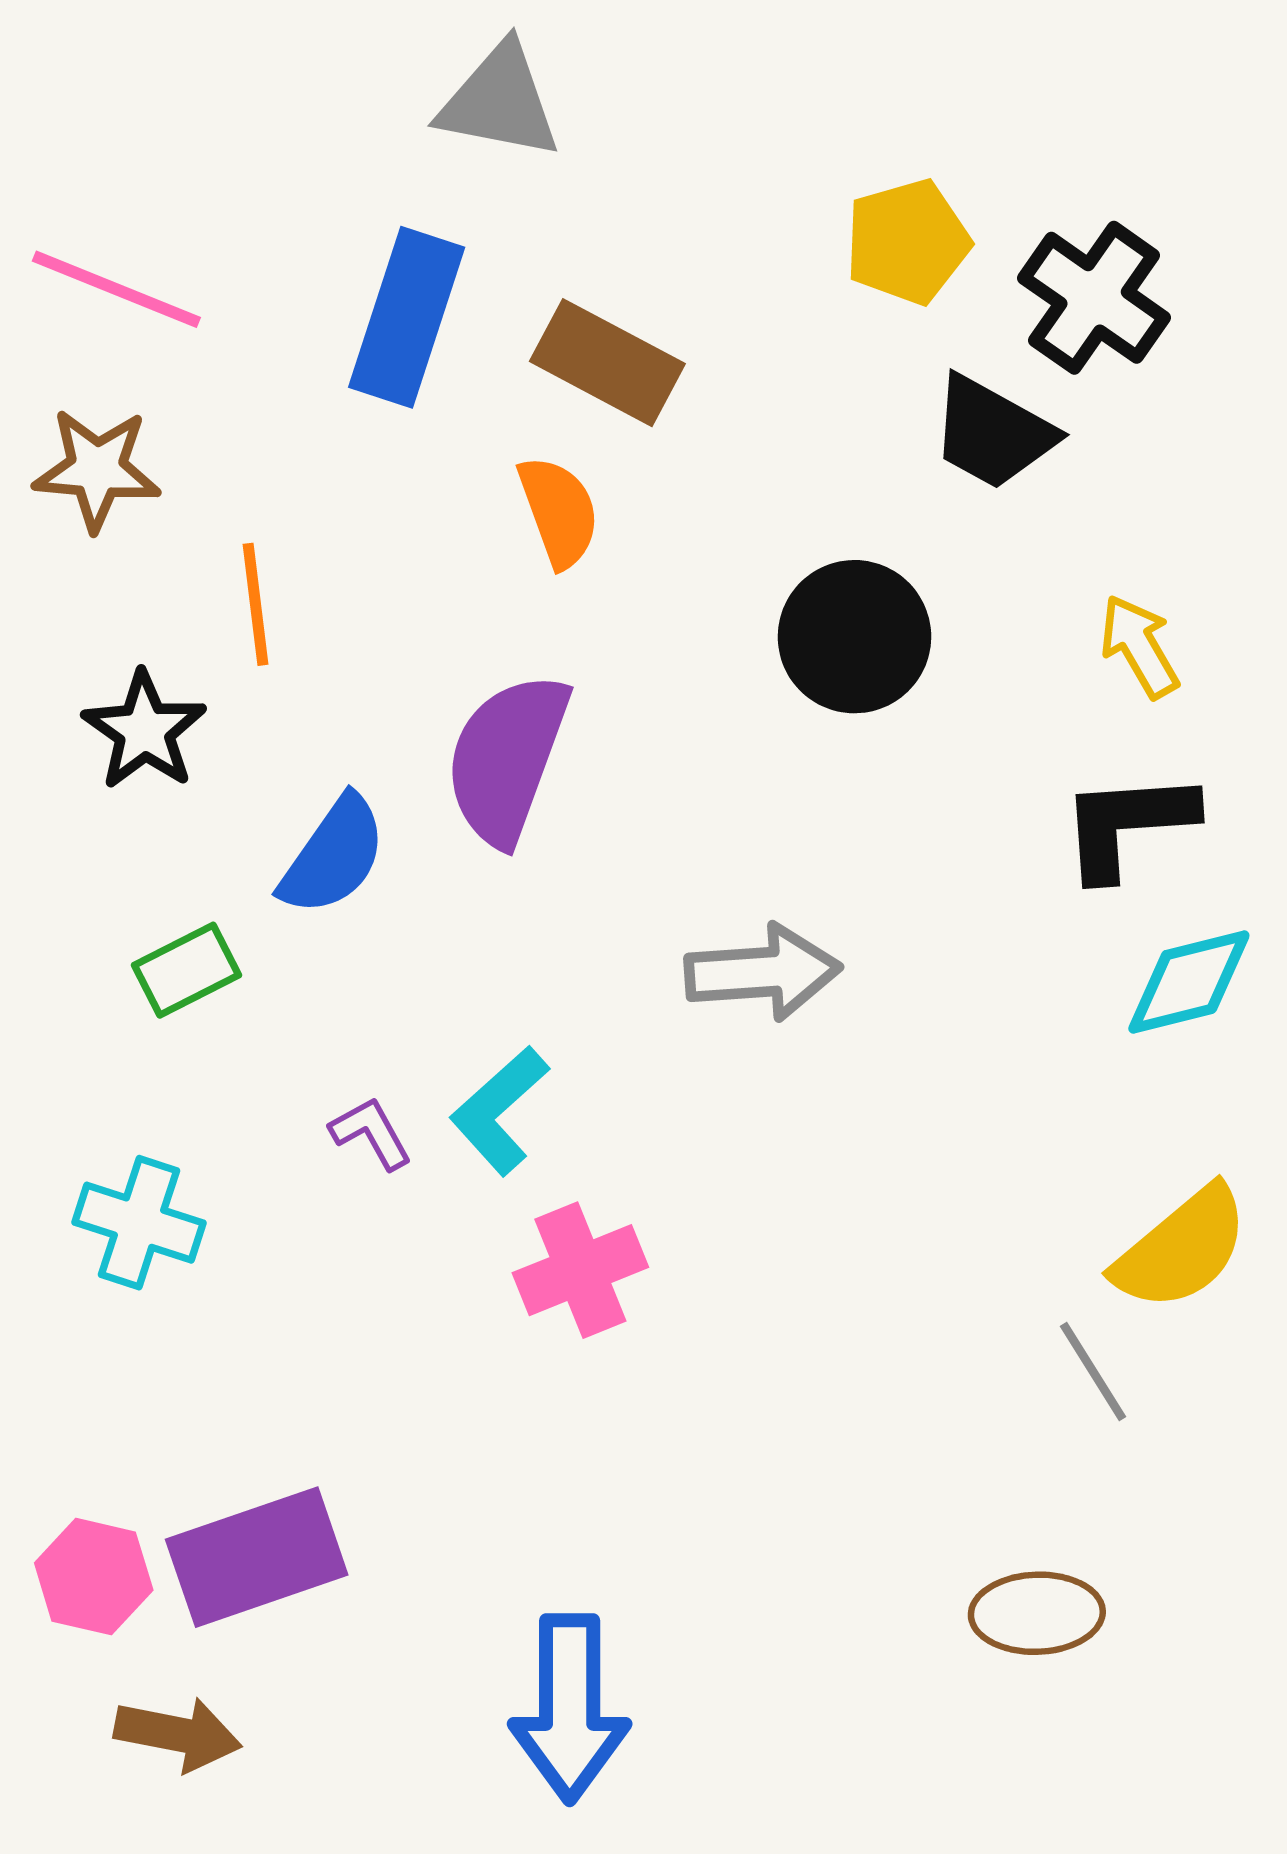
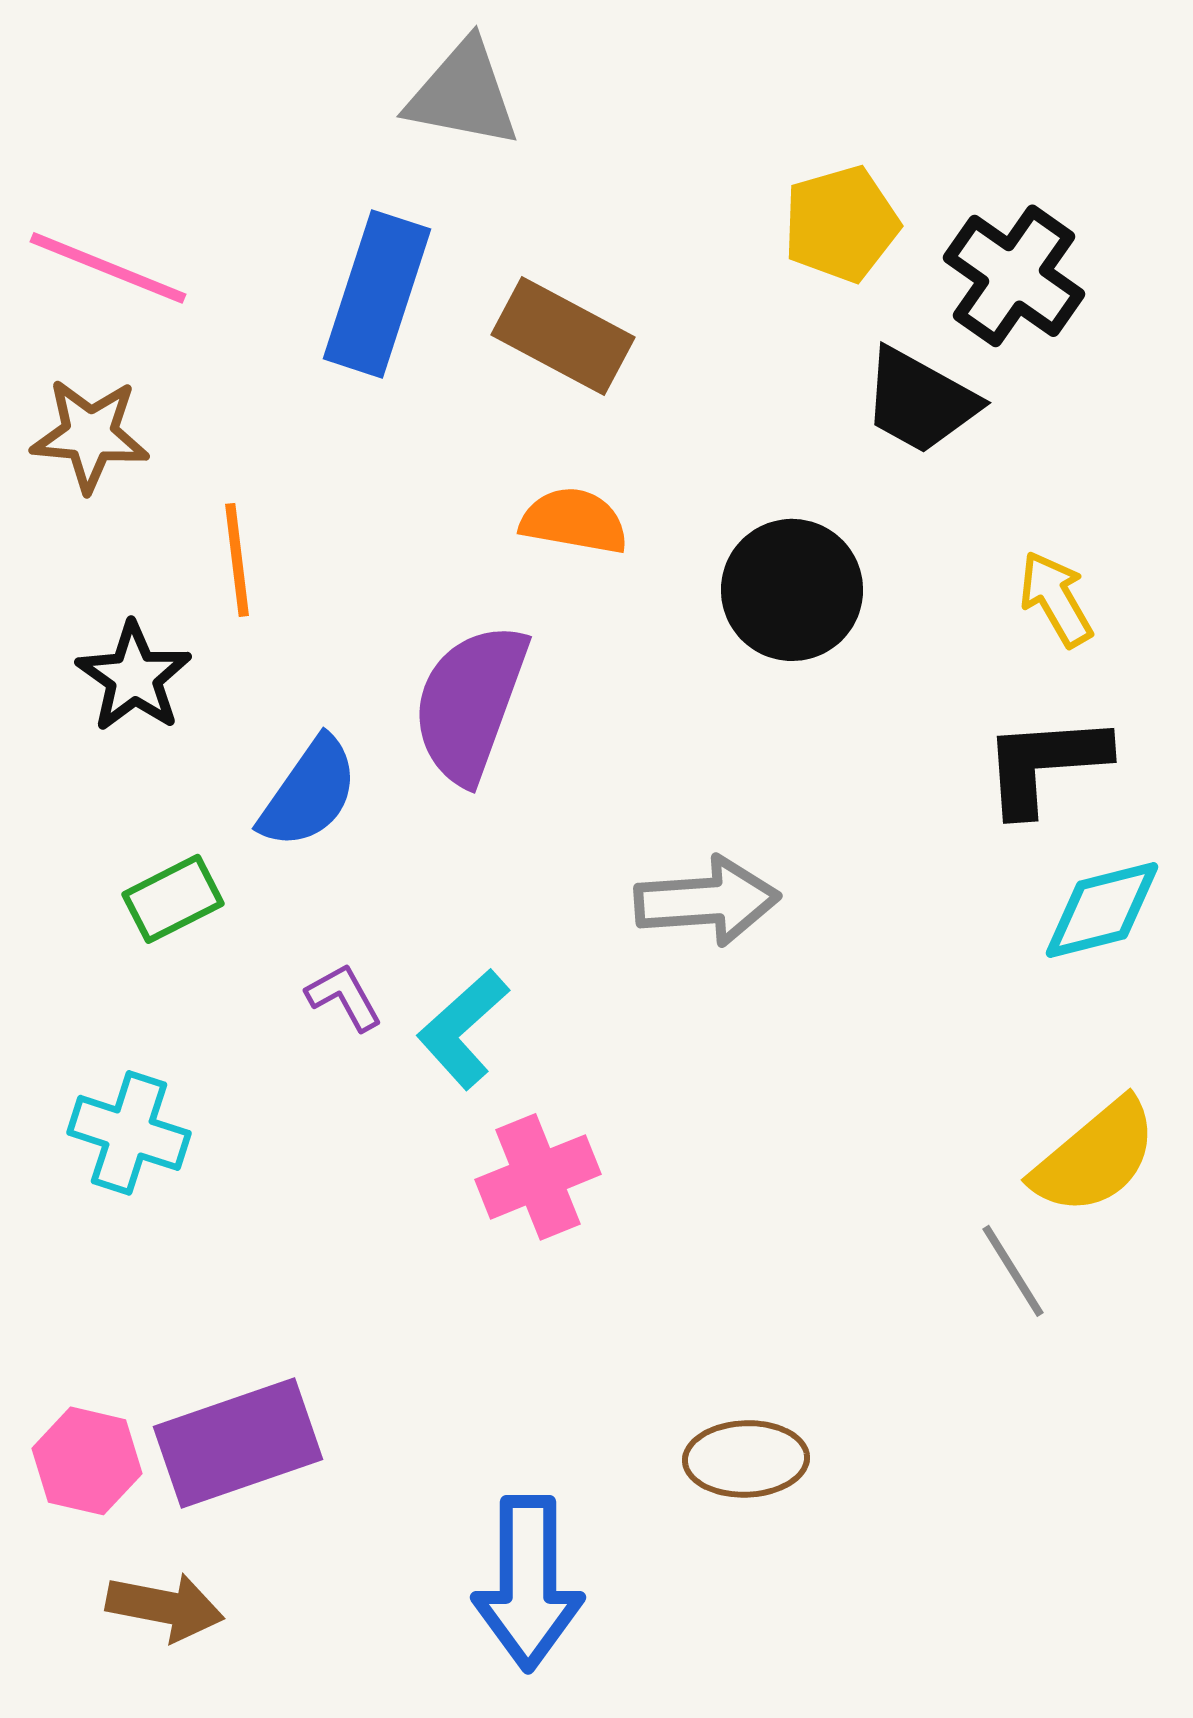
orange semicircle: (559, 511) -> (574, 521), moved, turned -60
purple L-shape: (371, 1133) -> (344, 997), moved
brown ellipse: (1037, 1613) -> (746, 1459), moved

